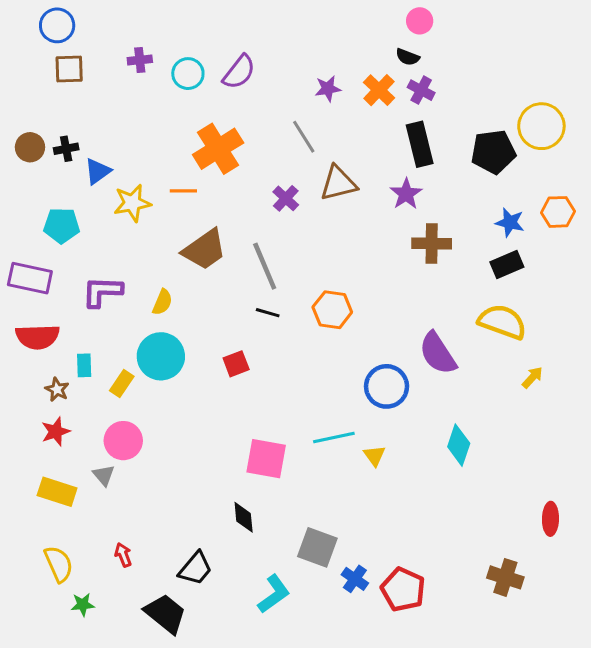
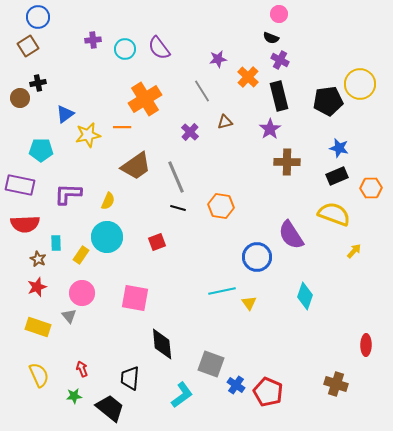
brown square: (69, 69) -> (28, 46), moved, turned -30
purple semicircle: (239, 72) -> (159, 48), turned 105
orange cross: (379, 90) -> (248, 77), moved
black cross: (66, 149) -> (38, 83), moved
brown triangle: (338, 183) -> (225, 122), size x0.6
orange hexagon: (558, 212) -> (371, 188), moved
pink square: (266, 459) -> (135, 298), moved
black diamond: (244, 517) -> (162, 344), size x1.5
black trapezoid: (195, 568) -> (130, 378), turned 145
green star: (83, 605) -> (74, 396), moved

